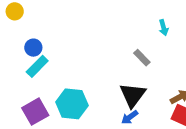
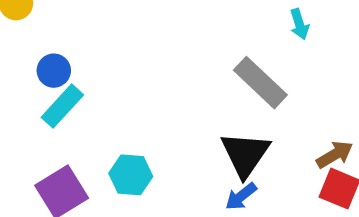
gray rectangle: (142, 58) -> (260, 83), size x1.6
cyan hexagon: (72, 104) -> (131, 175), size x0.7

